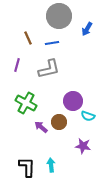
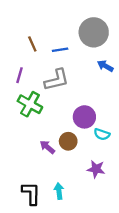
gray circle: (59, 16) -> (94, 32), moved
blue arrow: (87, 29) -> (105, 66), moved, turned 88
green cross: (26, 103) -> (30, 104), moved

